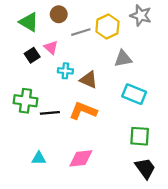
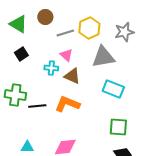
gray star: (141, 15) -> (124, 32), moved, turned -30
pink triangle: (51, 48) -> (66, 55), moved
gray triangle: (123, 59) -> (103, 57), size x1.4

